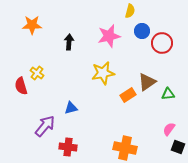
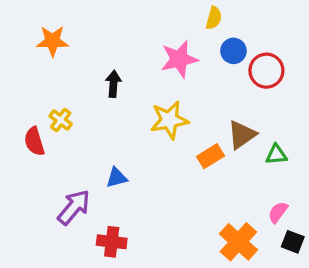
black arrow: (69, 42) -> (113, 84), moved
orange cross: (125, 148) -> (238, 242), moved, turned 30

